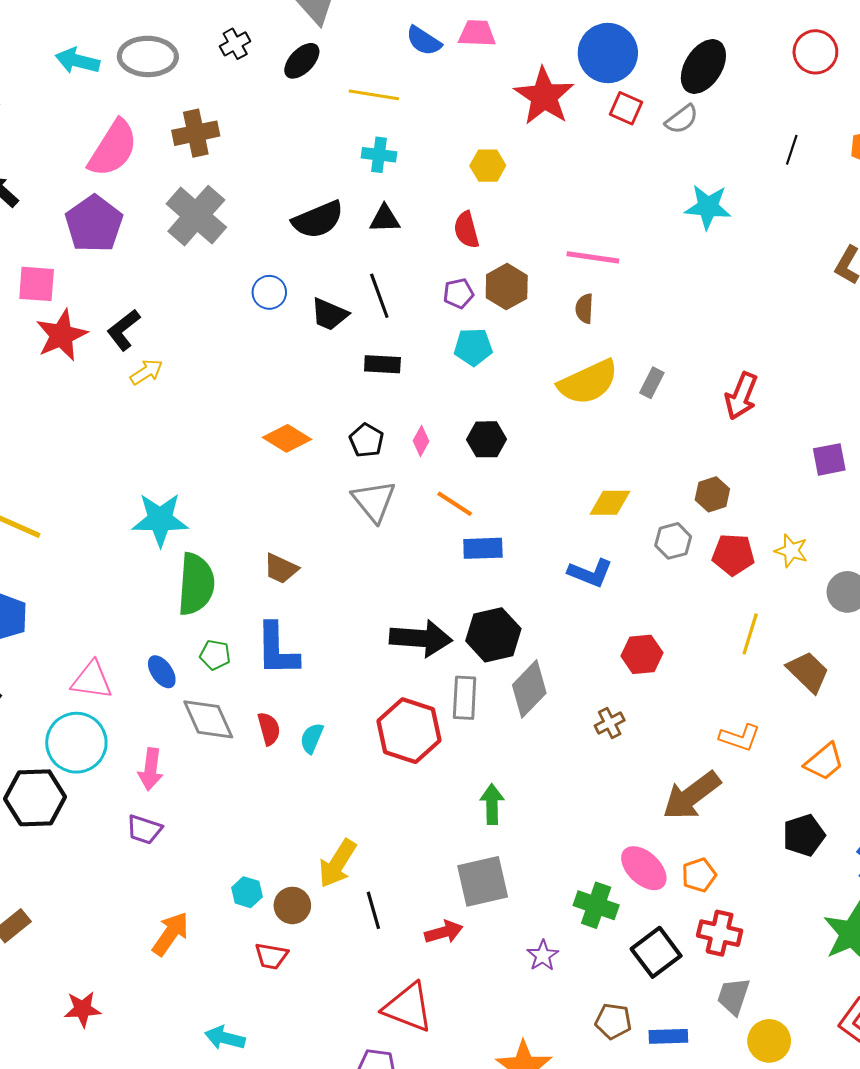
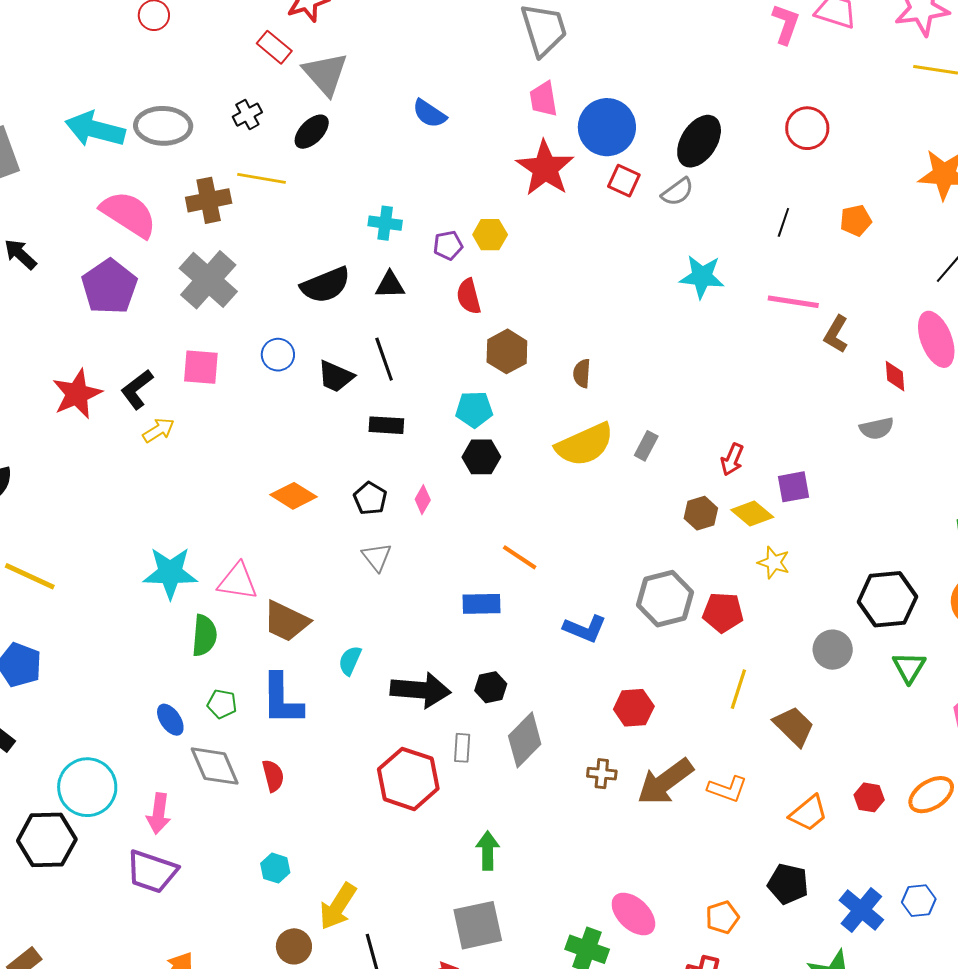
pink trapezoid: (477, 33) -> (543, 99), moved, turned -102
cyan arrow: (77, 61) -> (95, 129), size x1.4
yellow line: (374, 95) -> (261, 178), moved
pink semicircle: (113, 148) -> (129, 214), turned -90
pink line: (593, 257) -> (793, 302), moved
pink square: (37, 284) -> (201, 367), moved
purple pentagon: (458, 293) -> (448, 245), moved
red arrow: (741, 396) -> (732, 459), size x0.7
black hexagon: (486, 439) -> (481, 457), moved
purple square: (829, 459) -> (794, 487), moved
brown hexagon: (712, 494) -> (701, 513), moved
gray triangle: (374, 501) -> (377, 557), size x0.7
yellow diamond: (610, 503) -> (752, 514), moved, turned 39
orange line: (455, 504) -> (520, 557), moved
gray hexagon: (673, 541) -> (665, 599), size x1.6
yellow star: (791, 551) -> (774, 562), moved
brown trapezoid: (281, 569) -> (286, 621), size x1.4
green semicircle: (196, 584) -> (204, 635), size x0.7
black hexagon: (493, 635) -> (491, 687), size x0.6
pink triangle: (92, 680) -> (238, 581), moved
gray rectangle: (465, 698) -> (462, 748), size x0.7
brown cross: (610, 723) -> (602, 774), turned 32
cyan semicircle: (312, 738) -> (350, 661), moved
brown arrow: (691, 796) -> (665, 782), moved
purple trapezoid: (144, 829) -> (152, 872), size x1.5
black pentagon: (804, 835) -> (788, 884), turned 30
orange pentagon: (699, 875) -> (722, 917), moved
cyan hexagon: (247, 892) -> (275, 868), moved

